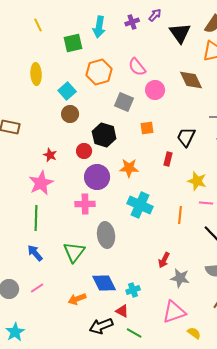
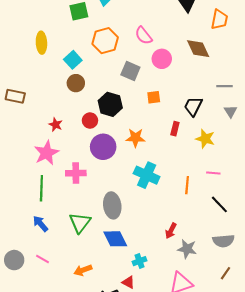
yellow star: (197, 181) -> (205, 139), moved
pink cross: (85, 204) -> (76, 173), moved
blue diamond: (104, 283) -> (115, 239), moved
pink line: (37, 288) -> (42, 259), turned 64

